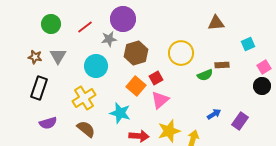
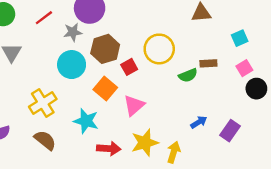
cyan circle: (96, 66) -> (72, 65), moved
pink square: (264, 67) -> (244, 68), moved
red square: (156, 78) -> (129, 67), moved

